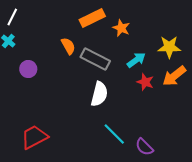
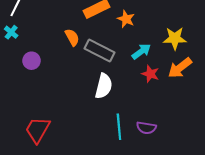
cyan line: (114, 134) -> (119, 127), turned 40
red trapezoid: (34, 137) -> (38, 130), turned -32
purple semicircle: (144, 147) -> (146, 128), moved, turned -36

